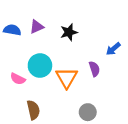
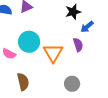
black star: (69, 32) -> (73, 12), moved
blue arrow: (113, 49) -> (87, 27), moved

